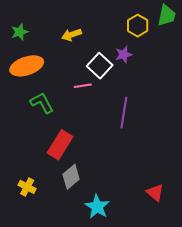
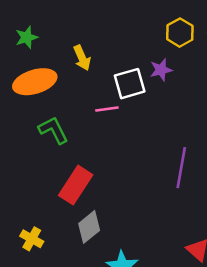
yellow arrow: (72, 35) -> (82, 58), moved, turned -96
white square: (100, 66) -> (130, 84), turned 30
purple line: (124, 113) -> (181, 168), moved

